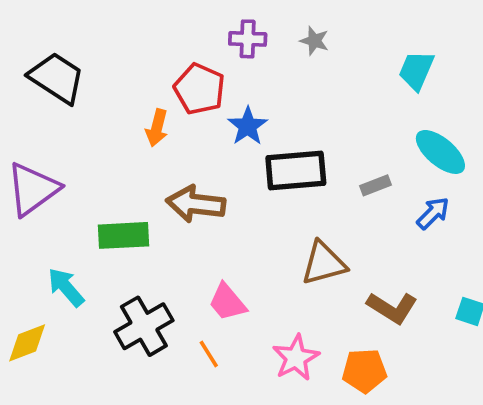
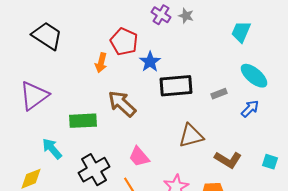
purple cross: (248, 39) -> (161, 15), moved, turned 30
brown arrow: (196, 204) -> (122, 104), turned 36

